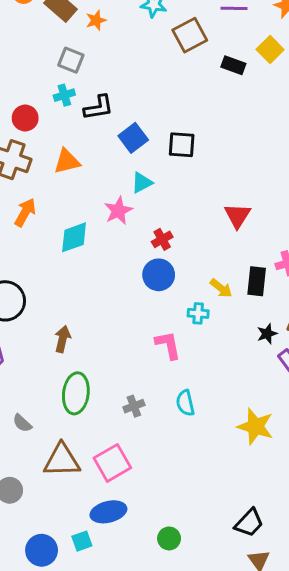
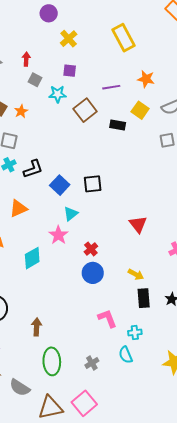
black rectangle: (257, 281) -> (144, 298), moved
cyan cross: (198, 313) -> (135, 332), moved
gray semicircle: (22, 423) -> (20, 388), size x1.5

